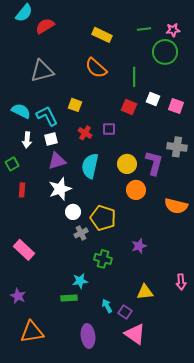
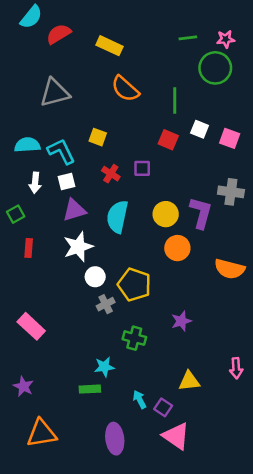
yellow rectangle: (102, 35) -> (110, 46), moved
cyan semicircle: (21, 111) -> (27, 145), turned -30

